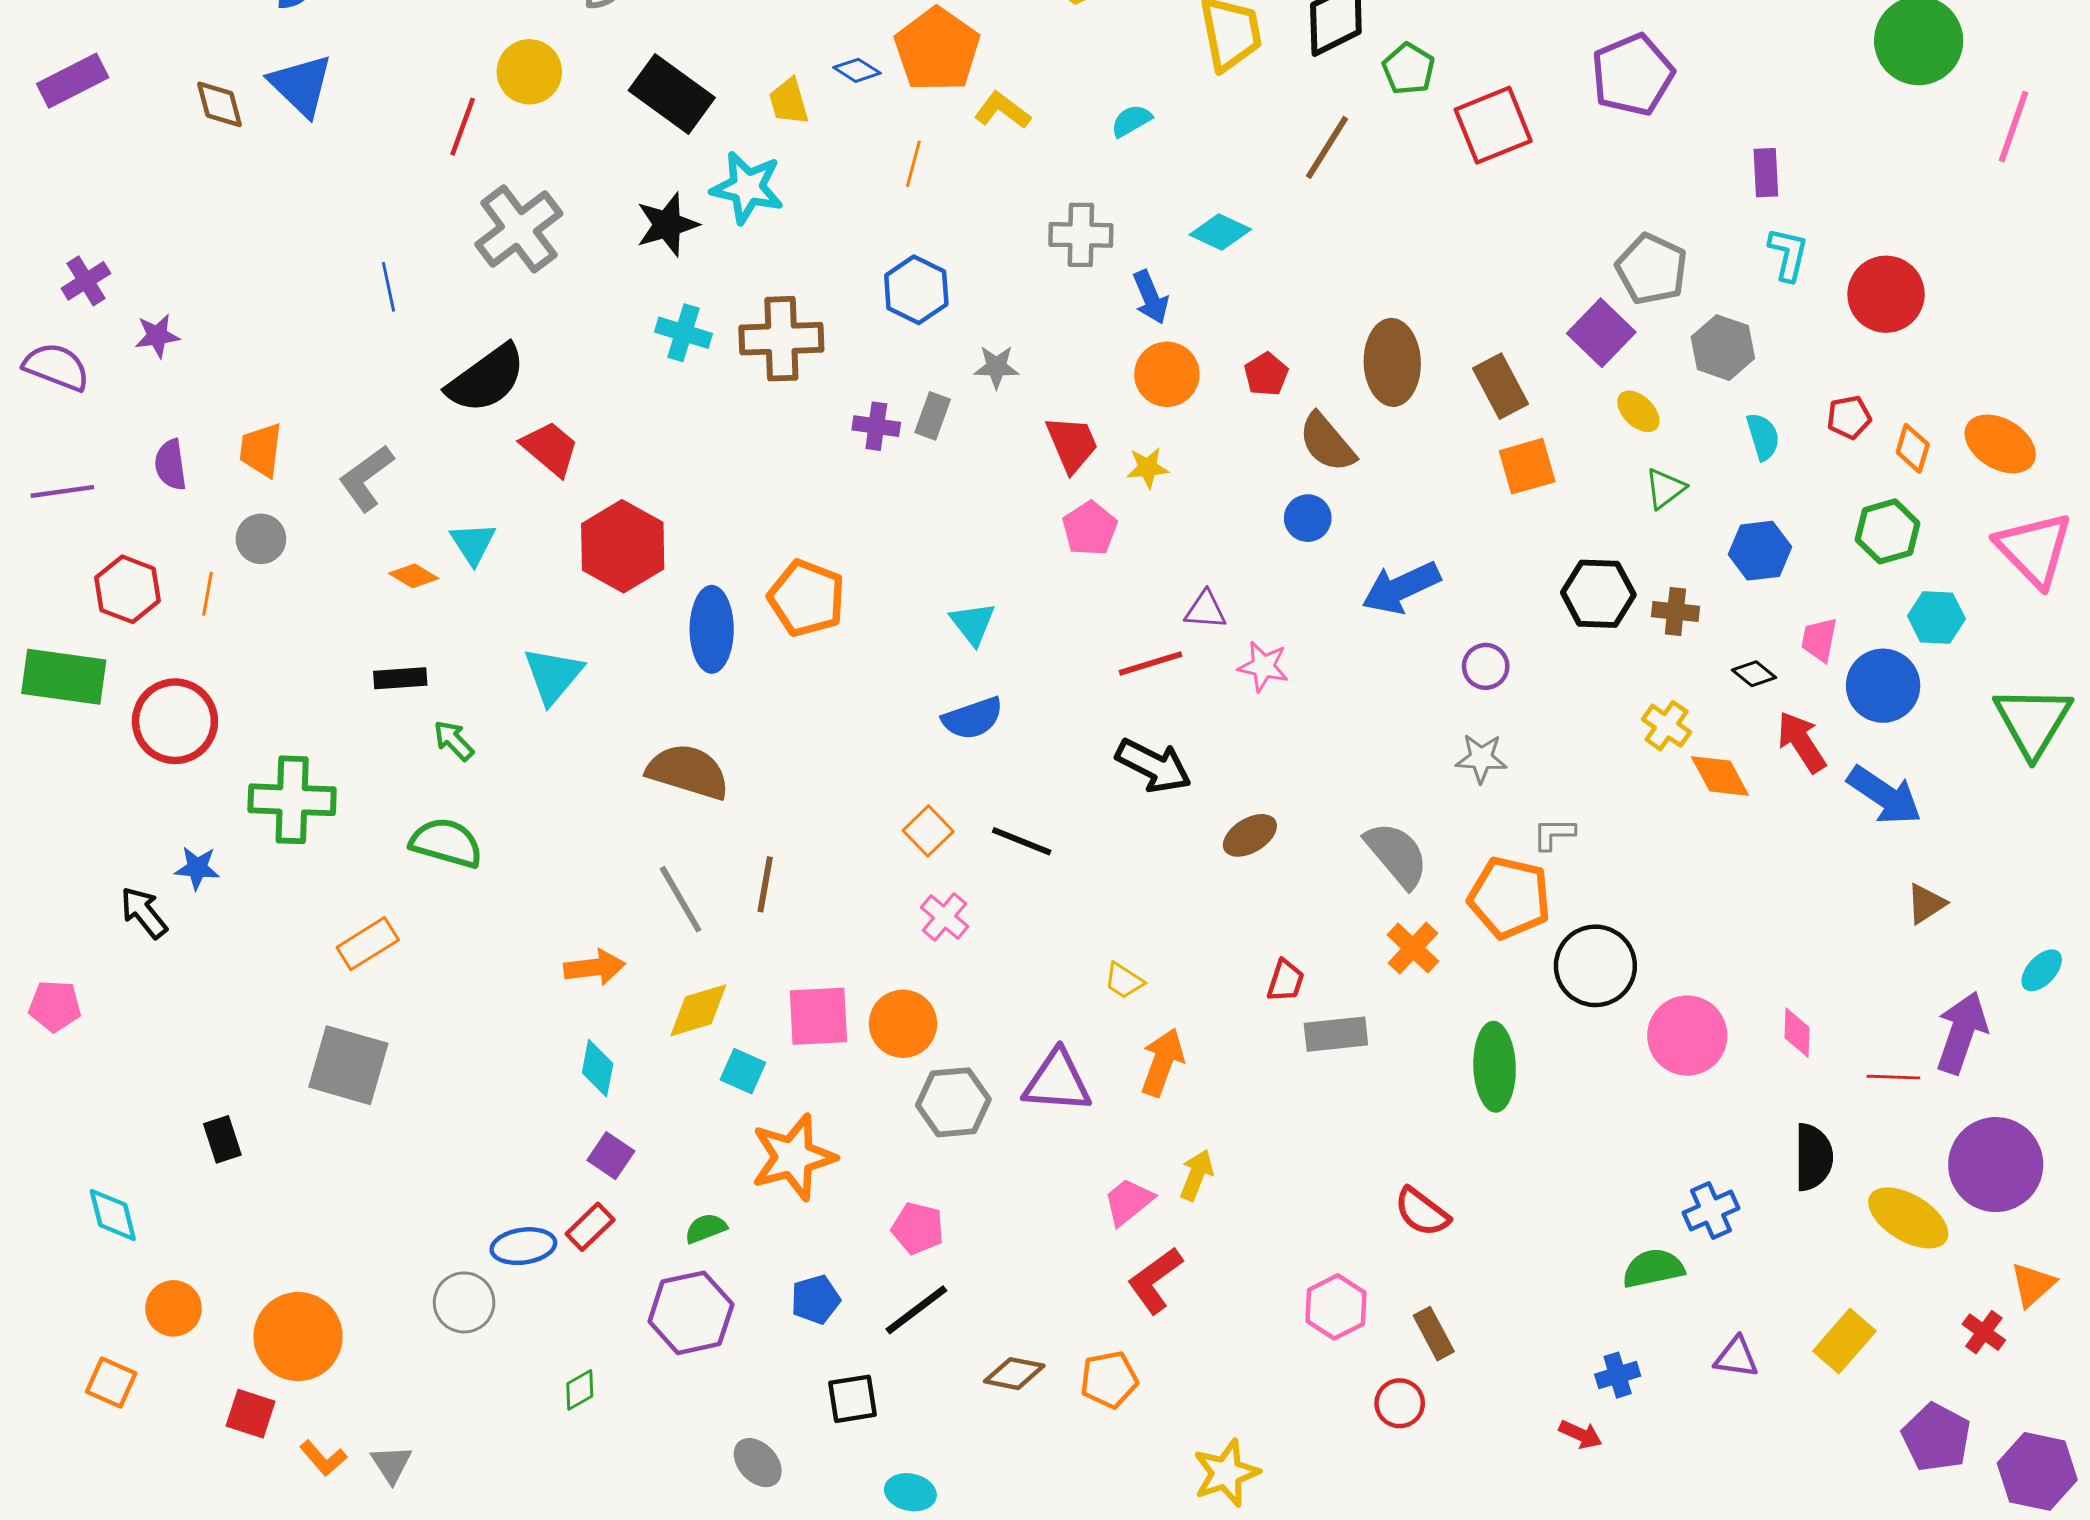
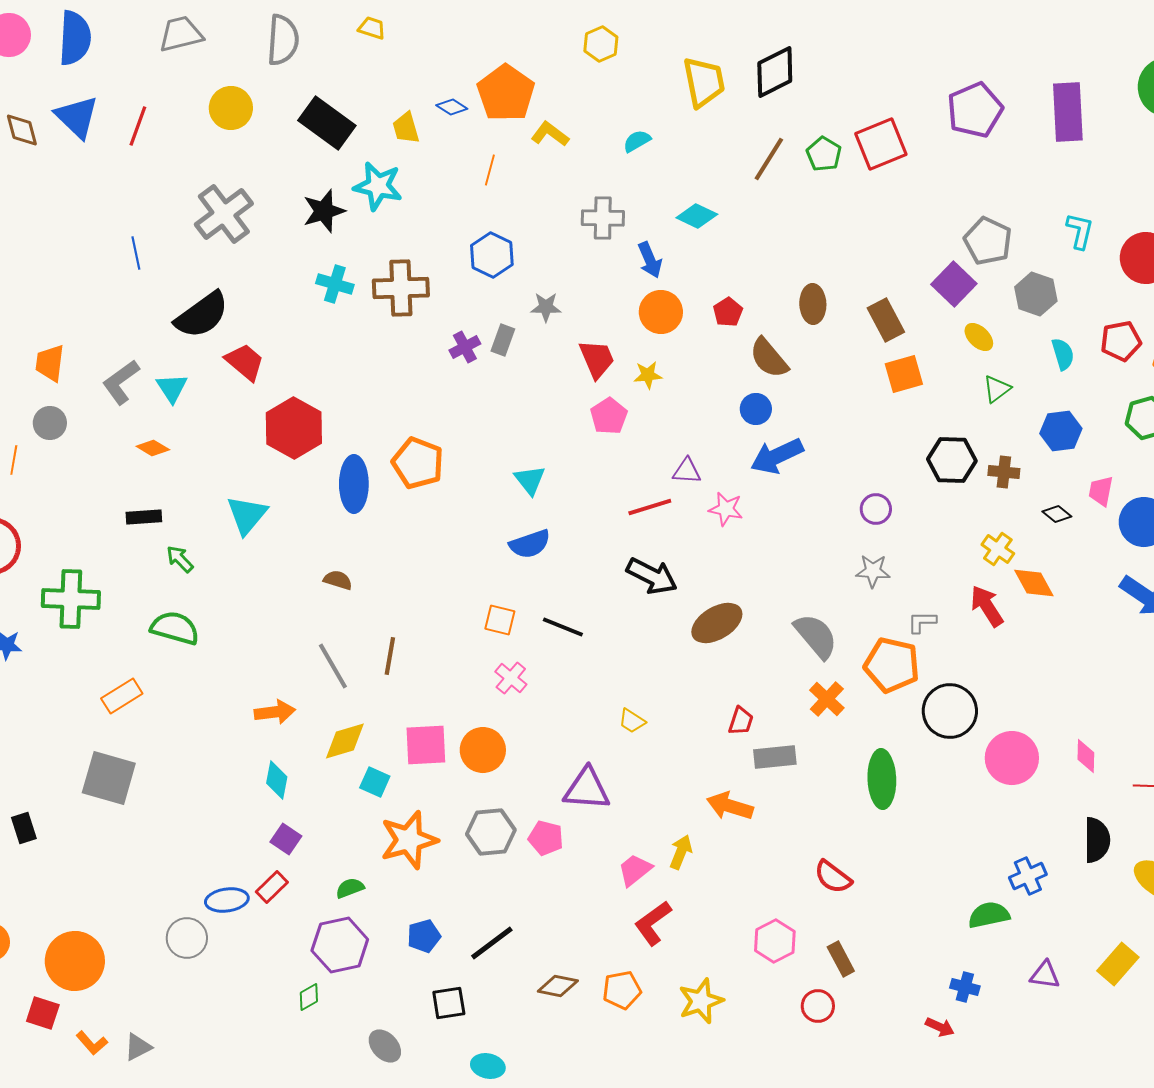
green pentagon: (1409, 69) -> (824, 154), moved
red line: (463, 127) -> (138, 126), moved
purple rectangle: (1766, 173) -> (1068, 112), moved, size x1.8
brown ellipse: (1392, 362) -> (813, 304), size x0.7
red pentagon: (1849, 417) -> (1121, 341), size x1.4
purple cross: (876, 426) -> (465, 347), turned -36
cyan triangle: (473, 543) -> (172, 388), moved
blue arrow: (1401, 588) -> (777, 456), moved
red arrow: (1801, 742) -> (987, 606), moved
brown semicircle: (688, 772) -> (338, 580), size x0.5
orange square: (928, 831) -> (500, 620), turned -32
brown ellipse: (1250, 835) -> (717, 623), size x1.4
orange arrow: (1162, 1062) -> (730, 806), moved, turned -93
gray hexagon: (953, 1102) -> (491, 832), moved
pink pentagon: (918, 1228) -> (546, 838), moved
blue cross: (1618, 1375) -> (965, 987), turned 32
green diamond: (580, 1390) -> (309, 997), moved
gray triangle: (391, 1464) -> (138, 1047), turned 36
yellow star: (1226, 1473) -> (701, 1001), moved

